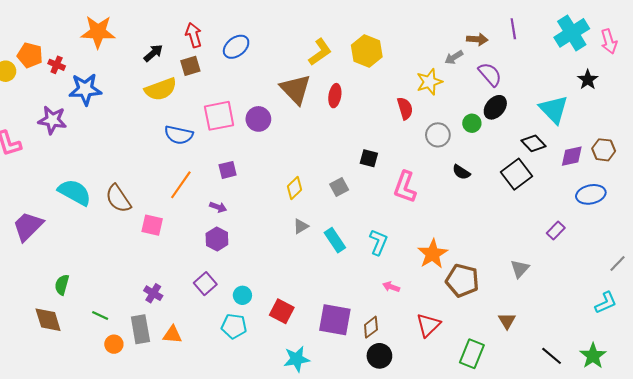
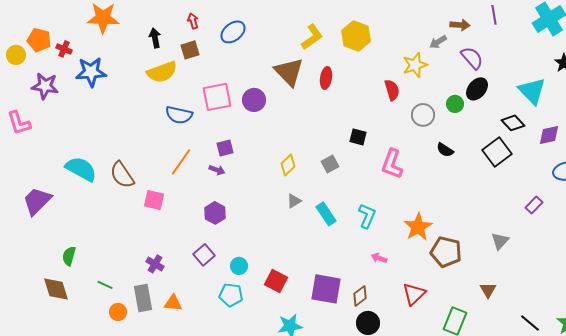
red arrow: (194, 35) -> (193, 21), size x0.7
black arrow: (153, 53) -> (155, 38), turned -60
purple star: (52, 120) -> (45, 86), moved
purple arrow: (218, 207) -> (217, 170), moved

